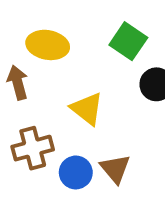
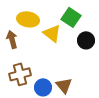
yellow triangle: (87, 109) -> (52, 33), moved

